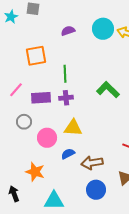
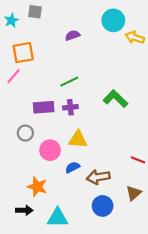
cyan circle: (103, 29) -> (113, 20), moved
orange square: (36, 56) -> (23, 53), moved
green line: (65, 74) -> (69, 82), turned 66
pink line: (16, 90) -> (14, 76), moved
black arrow: (14, 194) -> (24, 210), moved, turned 112

